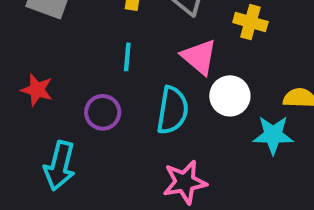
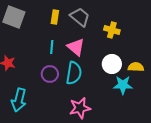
pink triangle: (199, 57) -> (76, 47), moved
white circle: (230, 96) -> (112, 64), moved
purple circle: (103, 112) -> (50, 74), moved

